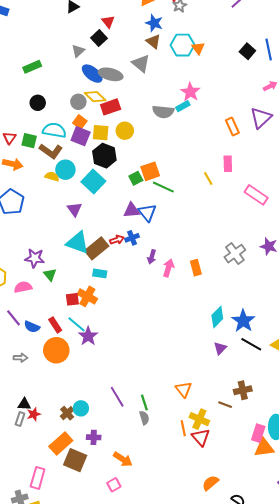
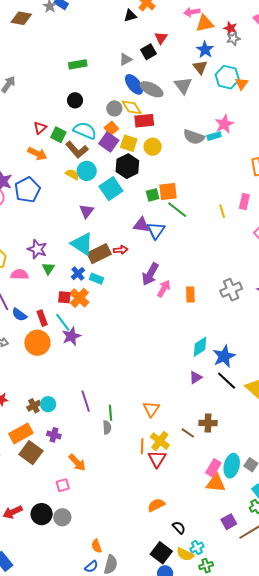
blue cross: (132, 238) -> (78, 274), moved, turned -32
purple arrow: (152, 257) -> (150, 274), size x1.6

